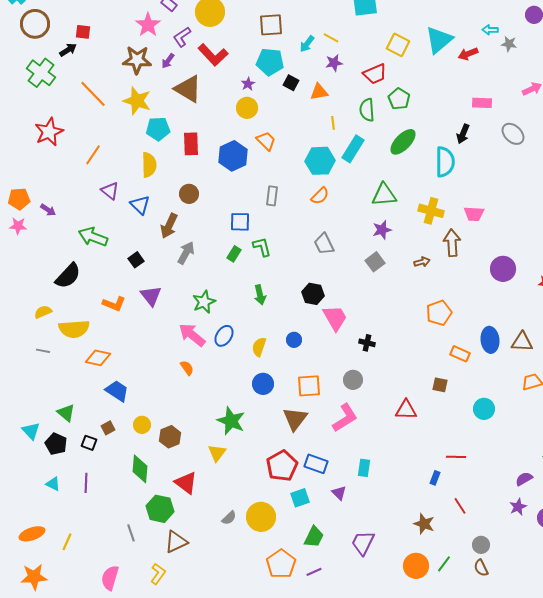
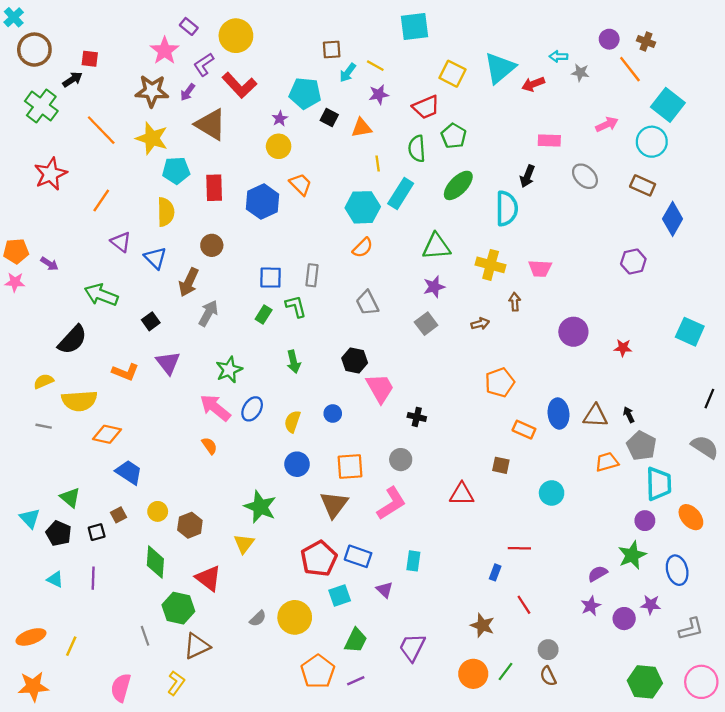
brown square: (271, 25) -> (332, 50), moved, size x0.7
gray rectangle: (272, 196) -> (312, 275), moved
brown arrow: (452, 243) -> (515, 302), size x0.6
black square: (89, 443) -> (97, 532), turned -35

